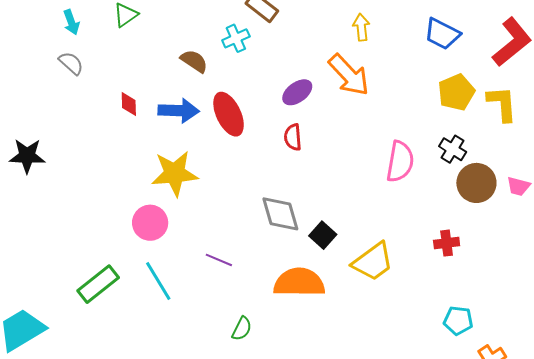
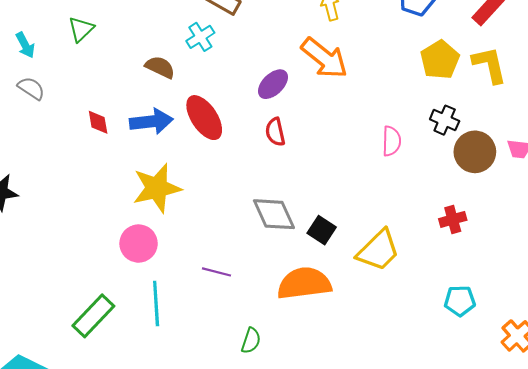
pink semicircle: (400, 162) -> (391, 141), size x0.7
cyan line: (158, 281) -> (156, 303), turned 36
cyan pentagon: (458, 320) -> (460, 301), moved

